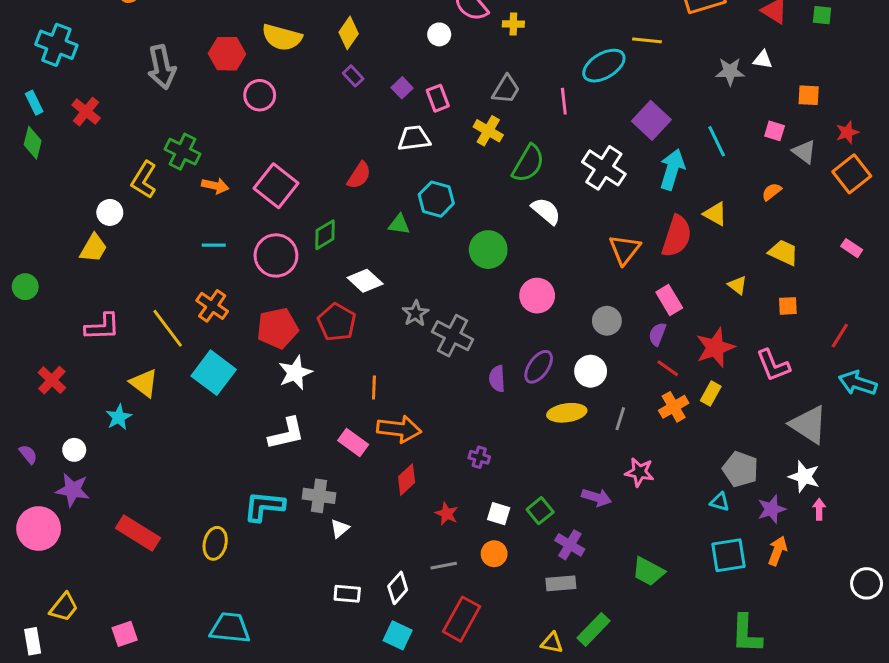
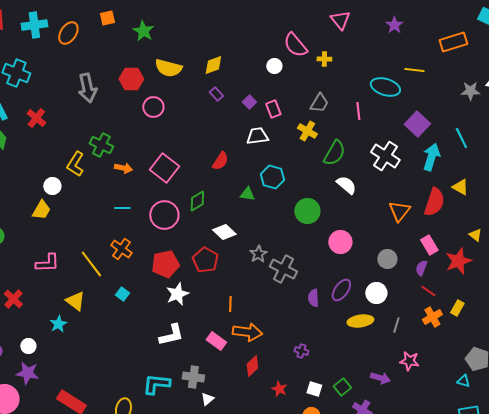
yellow diamond: (349, 33) -> (213, 65), turned 35
cyan ellipse: (604, 66) -> (385, 87), turned 48
red star: (715, 347) -> (458, 261), moved
cyan square: (214, 373) -> (122, 294), size x0.5

